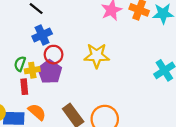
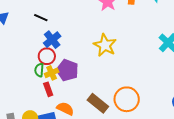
red circle: (54, 55) -> (47, 56), moved
yellow star: (97, 56) -> (105, 45), turned -30

